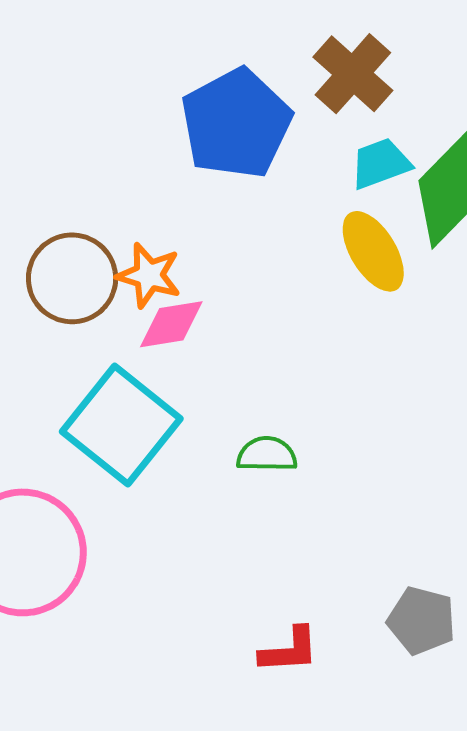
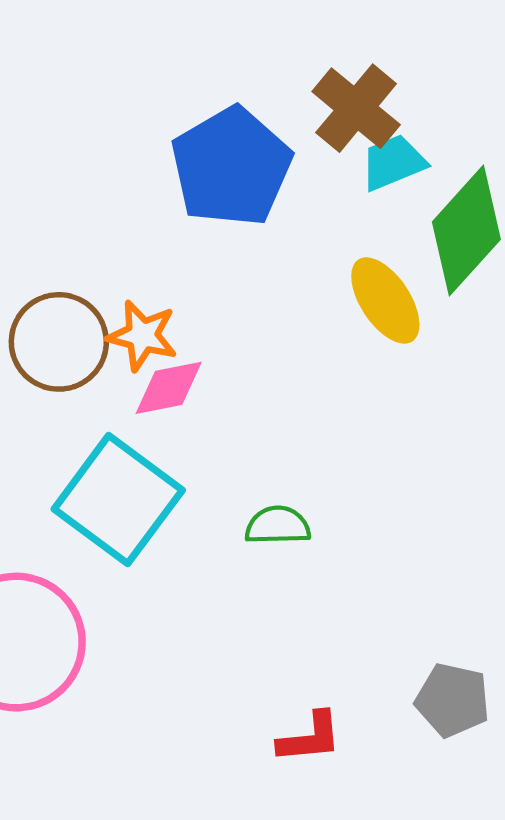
cyan trapezoid: (381, 164) -> (393, 162), moved

